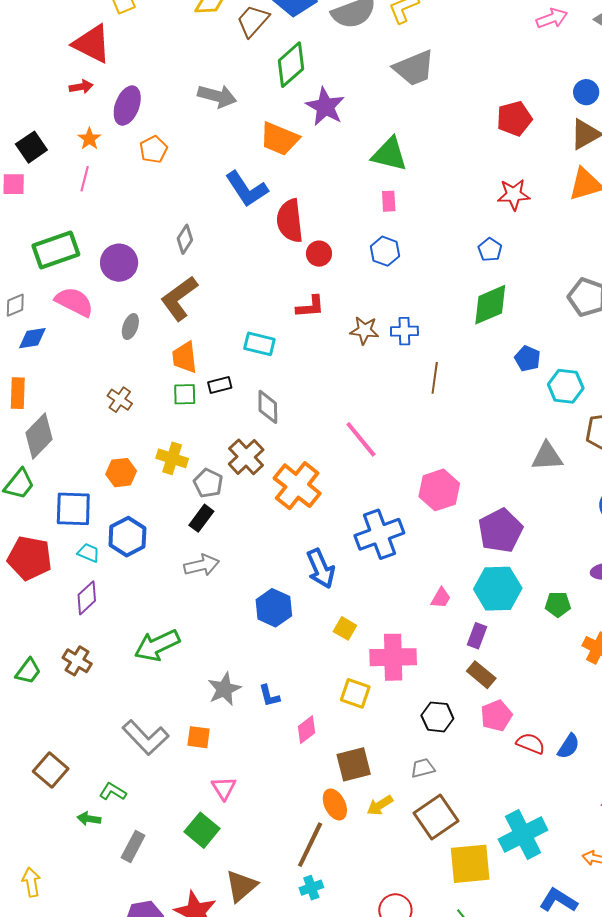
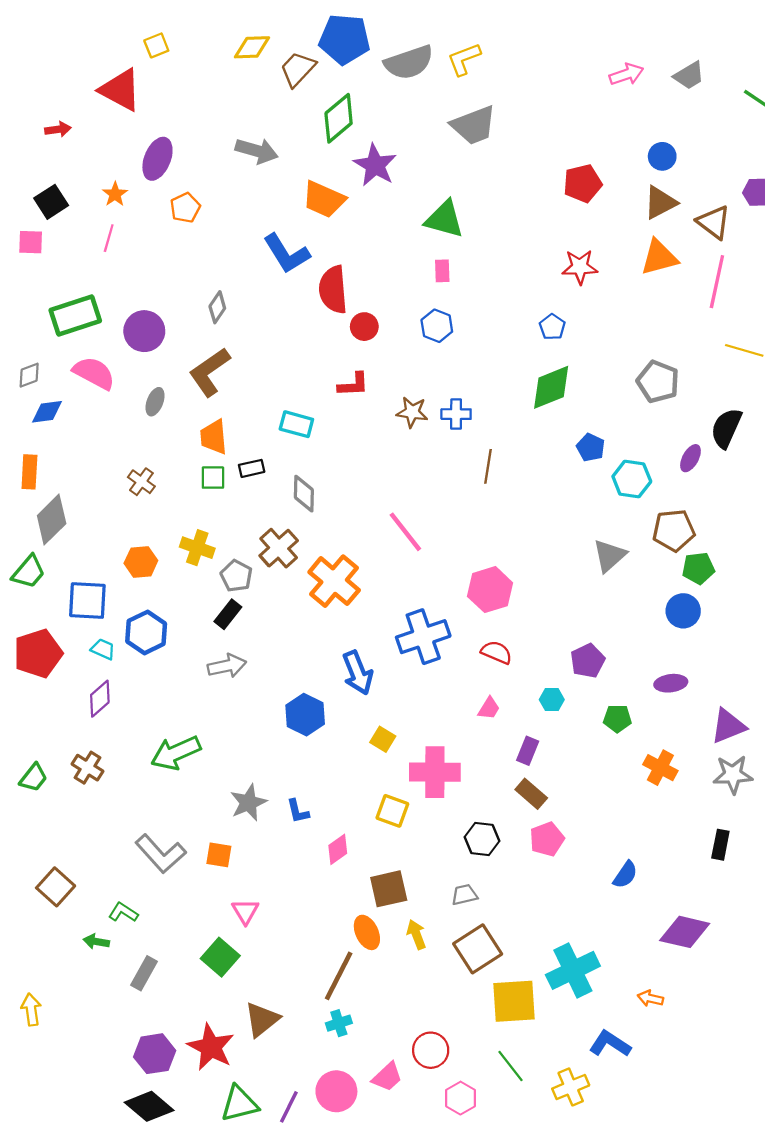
red arrow: (81, 87) -> (58, 129), moved
gray triangle: (547, 456) -> (609, 556), turned -40
purple pentagon: (500, 531) -> (588, 661), moved, size x0.7
red pentagon: (30, 558) -> (38, 653), turned -30
cyan hexagon: (498, 589) -> (552, 700), size x0.5
red semicircle: (531, 743) -> (497, 652), moved
yellow arrow: (380, 805) -> (416, 934), turned 100

